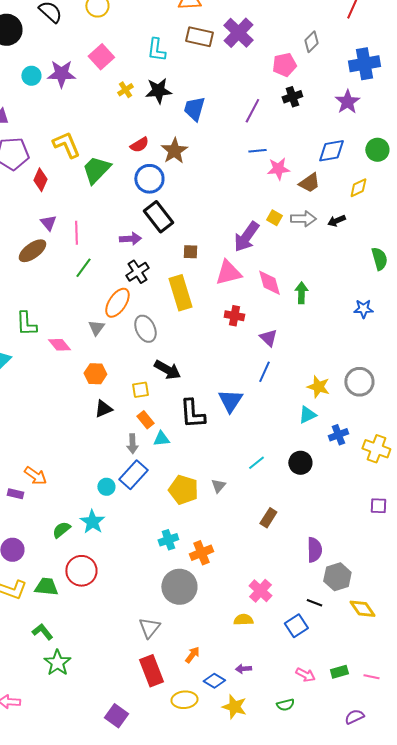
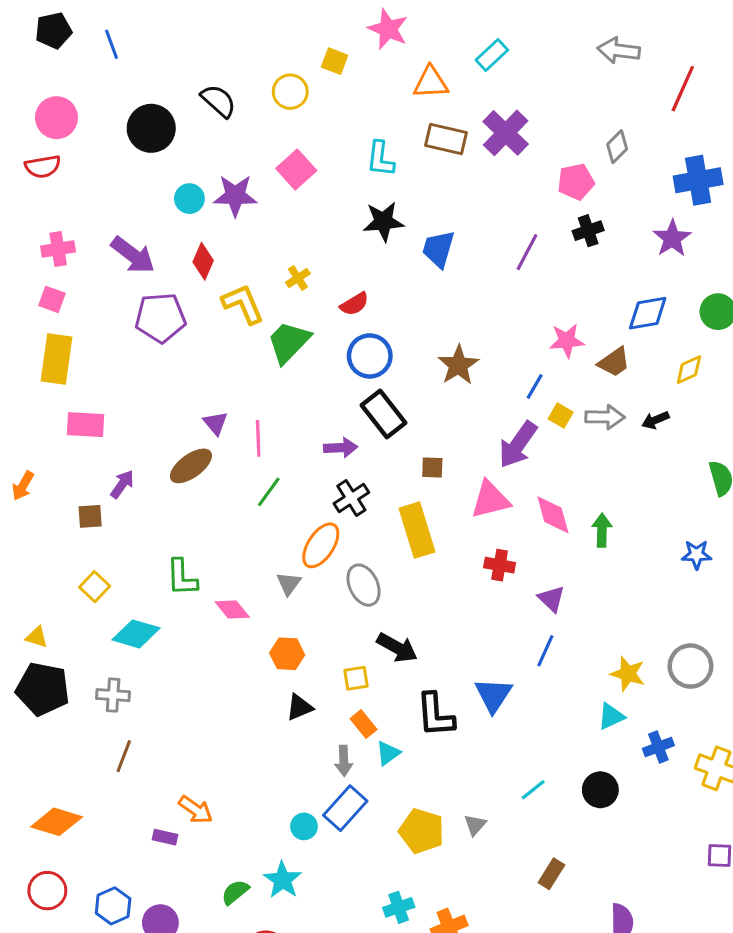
yellow cross: (125, 90) -> (298, 278), moved
brown star: (174, 151) -> (458, 365), moved
blue line: (257, 151) -> (535, 386), moved, turned -54
red diamond: (40, 180) -> (203, 261), moved
cyan triangle: (161, 439) -> (388, 753), turned -30

